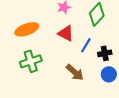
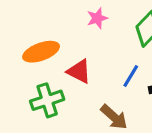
red triangle: (66, 33) -> (79, 71), moved

